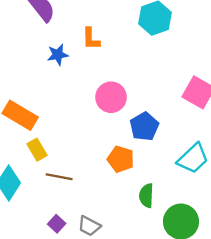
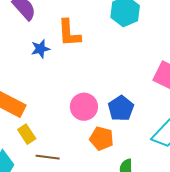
orange L-shape: (91, 39) -> (69, 33), size x1.4
pink circle: (111, 97) -> (84, 107), moved

